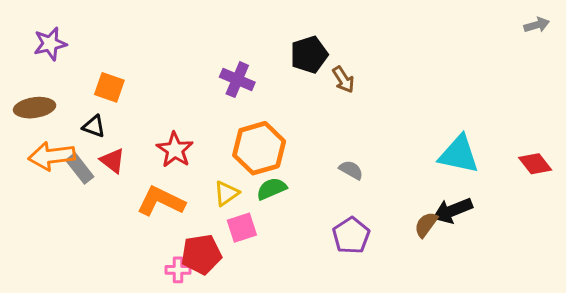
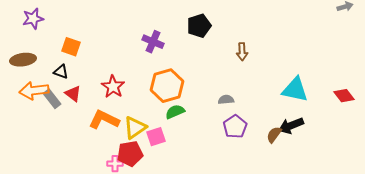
brown arrow: (343, 80) -> (242, 52), moved, turned 30
gray semicircle: (351, 170) -> (226, 100), turned -35
yellow triangle: (226, 193) -> (135, 128), moved, size x1.4
purple pentagon: (351, 236) -> (235, 127), moved

